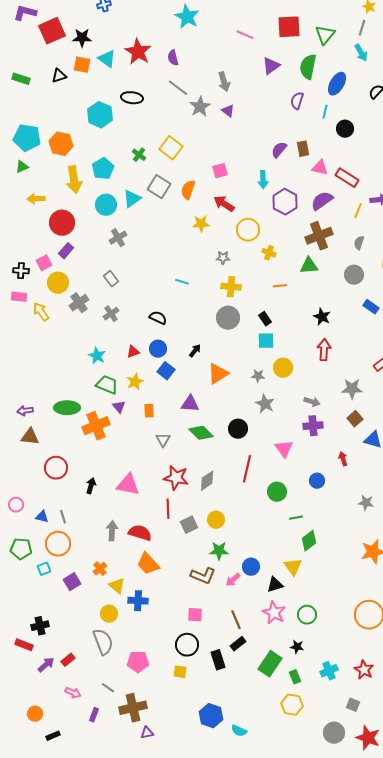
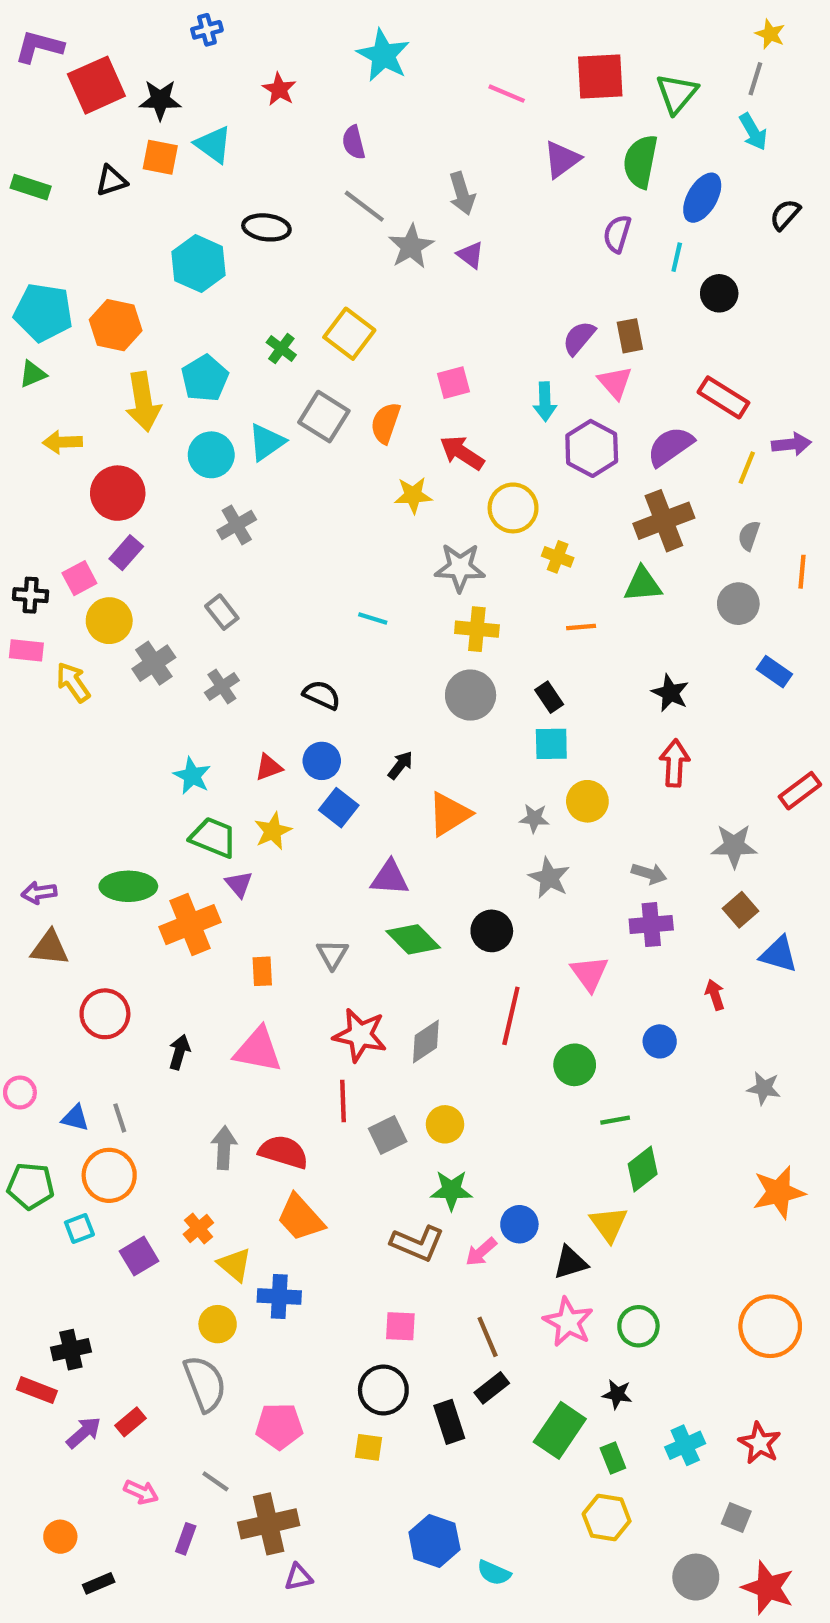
red star: (138, 52) -> (279, 89), moved, size x0.6
pink triangle: (320, 168) -> (615, 383), moved, turned 36
gray star: (223, 258) -> (460, 567), size x1.6
orange rectangle: (149, 411) -> (262, 971), moved

